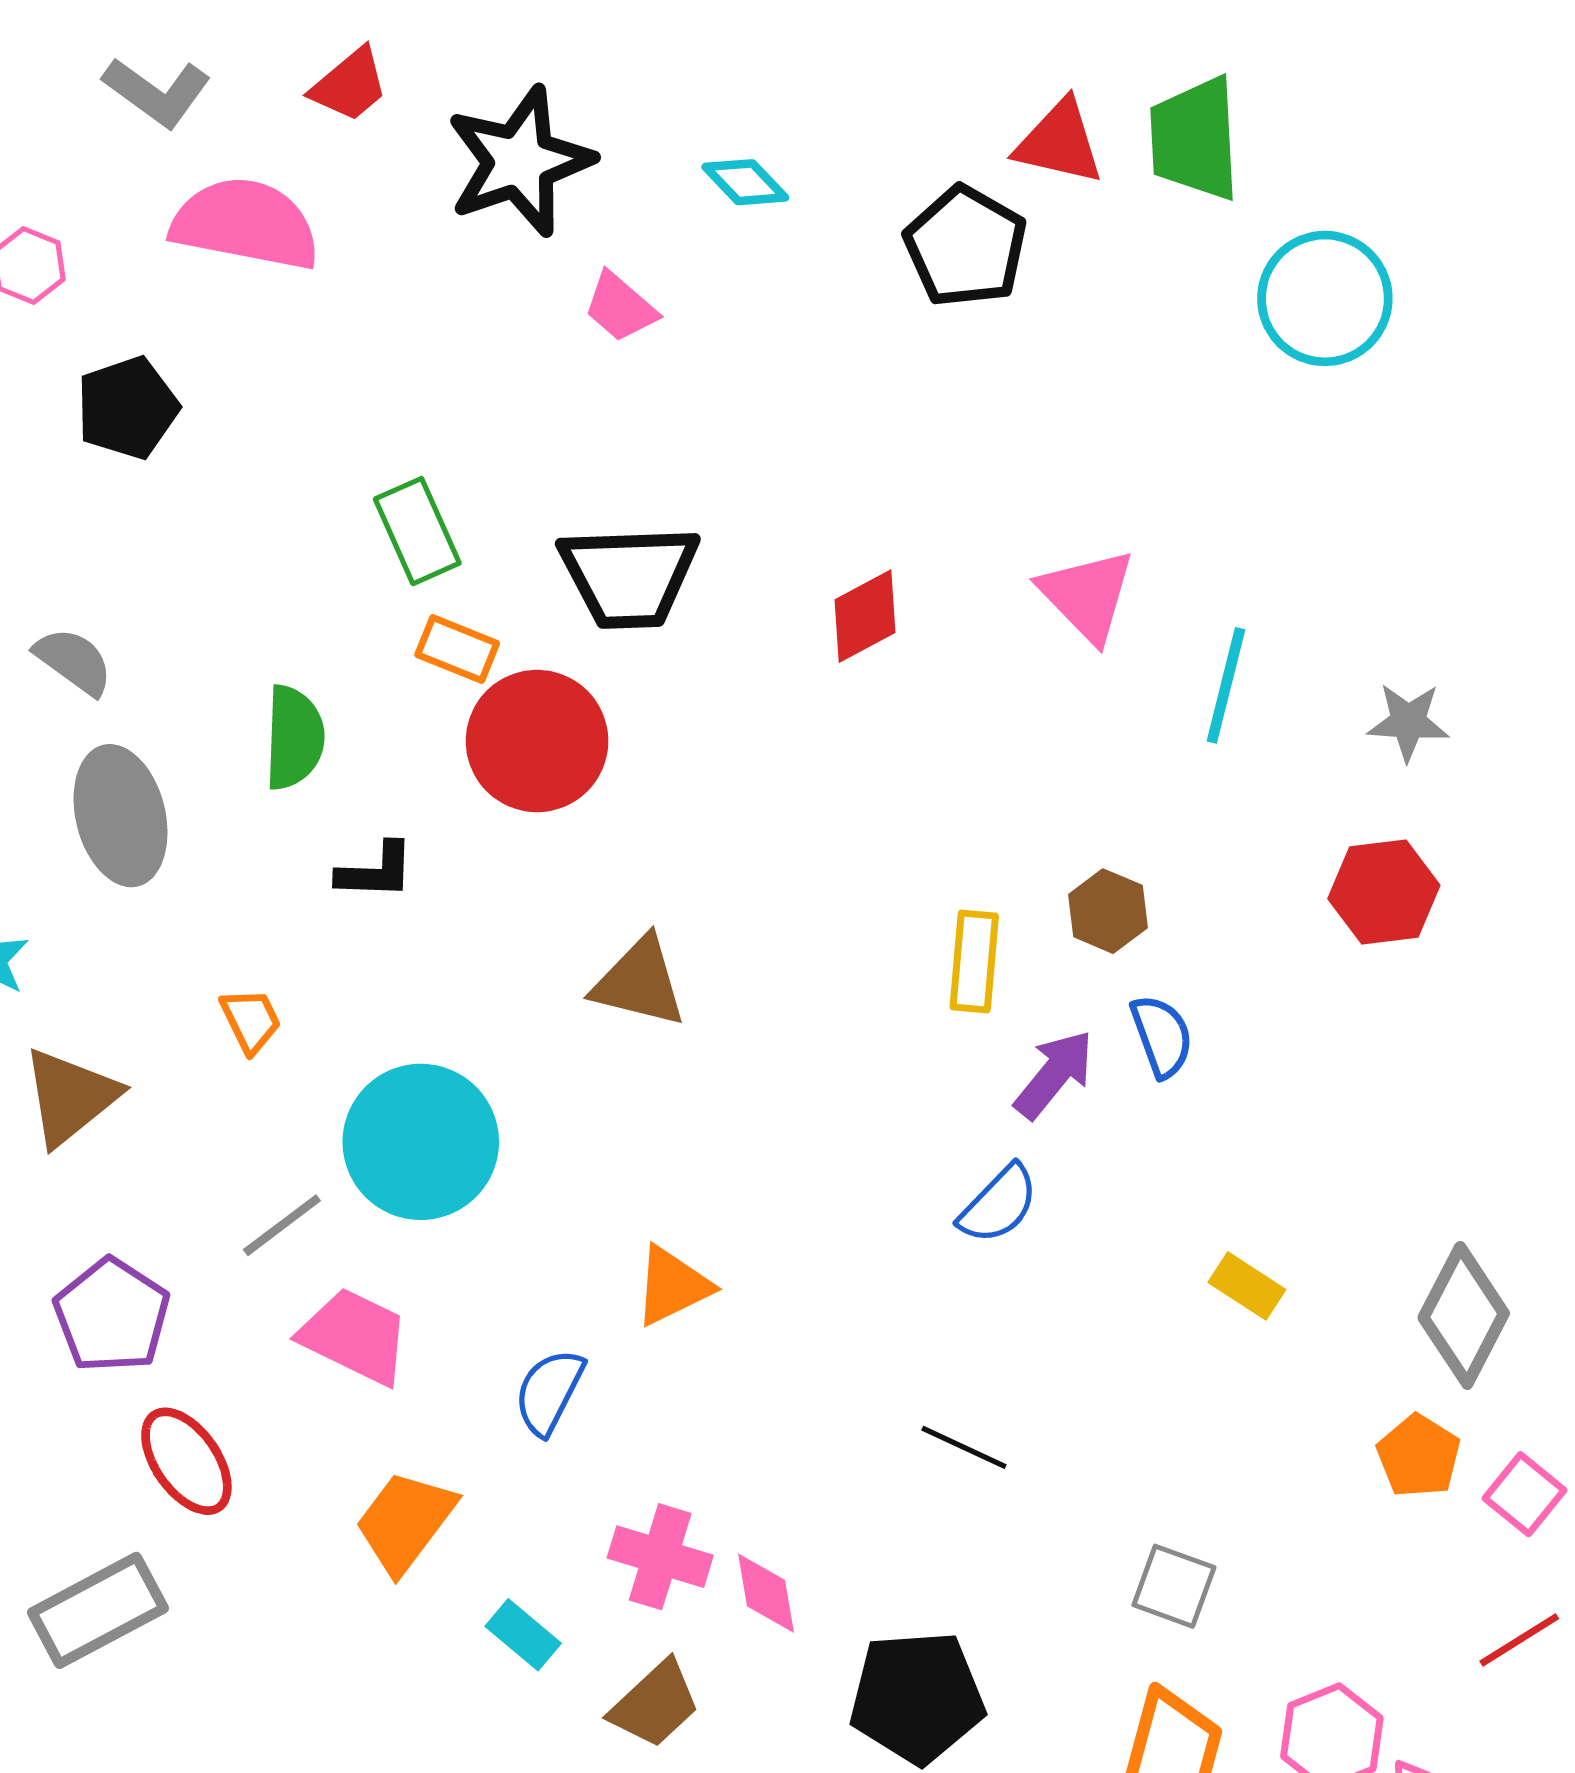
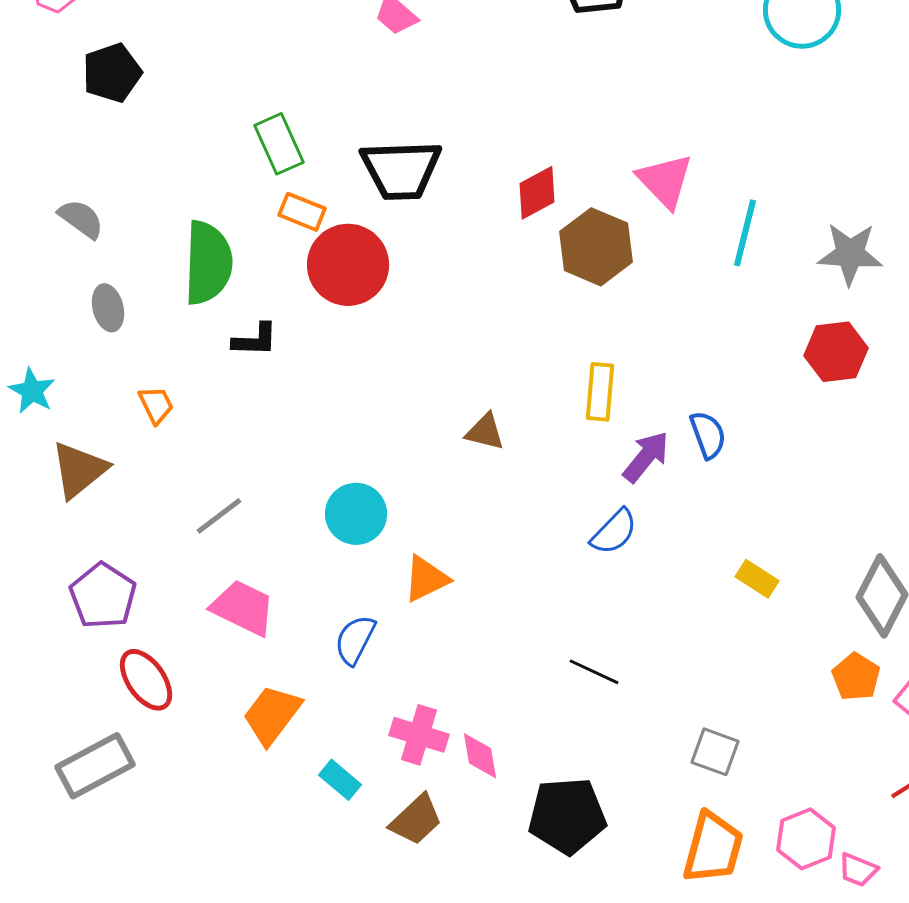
gray star: (1408, 722) -> (850, 254), size x1.4
green semicircle: (294, 738) -> (208, 263), size x1.4
gray ellipse: (121, 816) -> (108, 308), size x0.6
brown hexagon: (1108, 911) -> (596, 247), moved, size x1.6
brown triangle: (639, 982) -> (485, 432), moved, size x0.7
orange trapezoid: (251, 1020) -> (156, 405), moved
cyan circle: (421, 1142) -> (356, 514), moved, size x0.7
gray line: (282, 1225) -> (219, 516), moved

